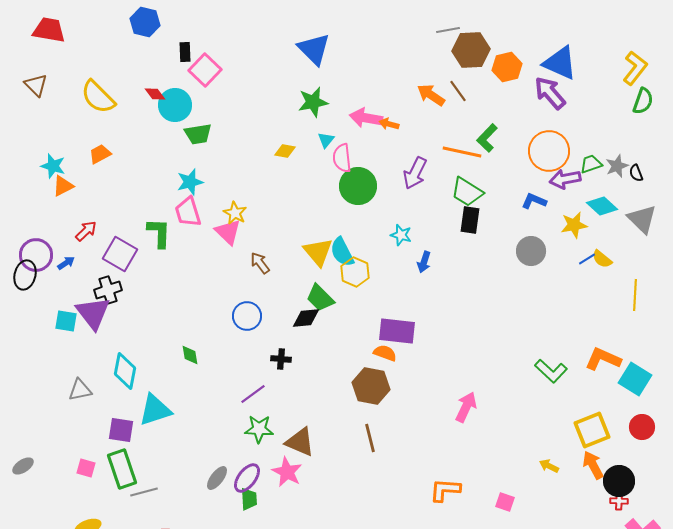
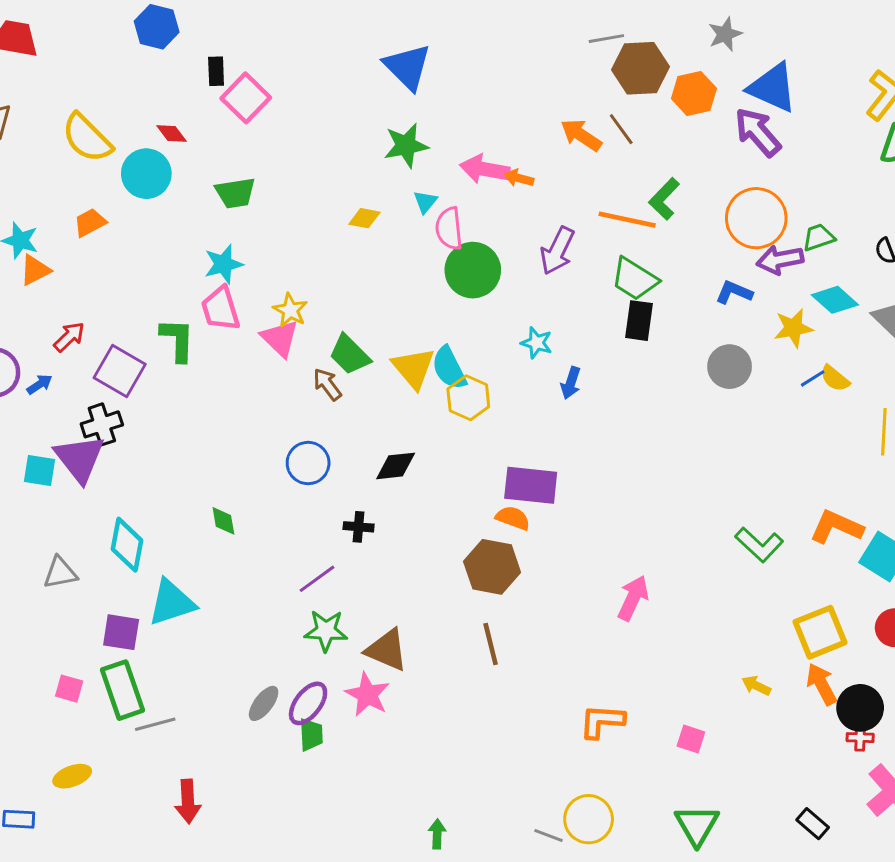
cyan circle: (175, 105) -> (146, 174), moved
gray star: (617, 166) -> (725, 34), moved
green trapezoid: (320, 298) -> (350, 355), moved

